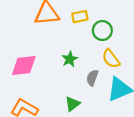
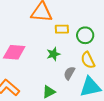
yellow rectangle: (80, 17) -> (62, 29), moved

